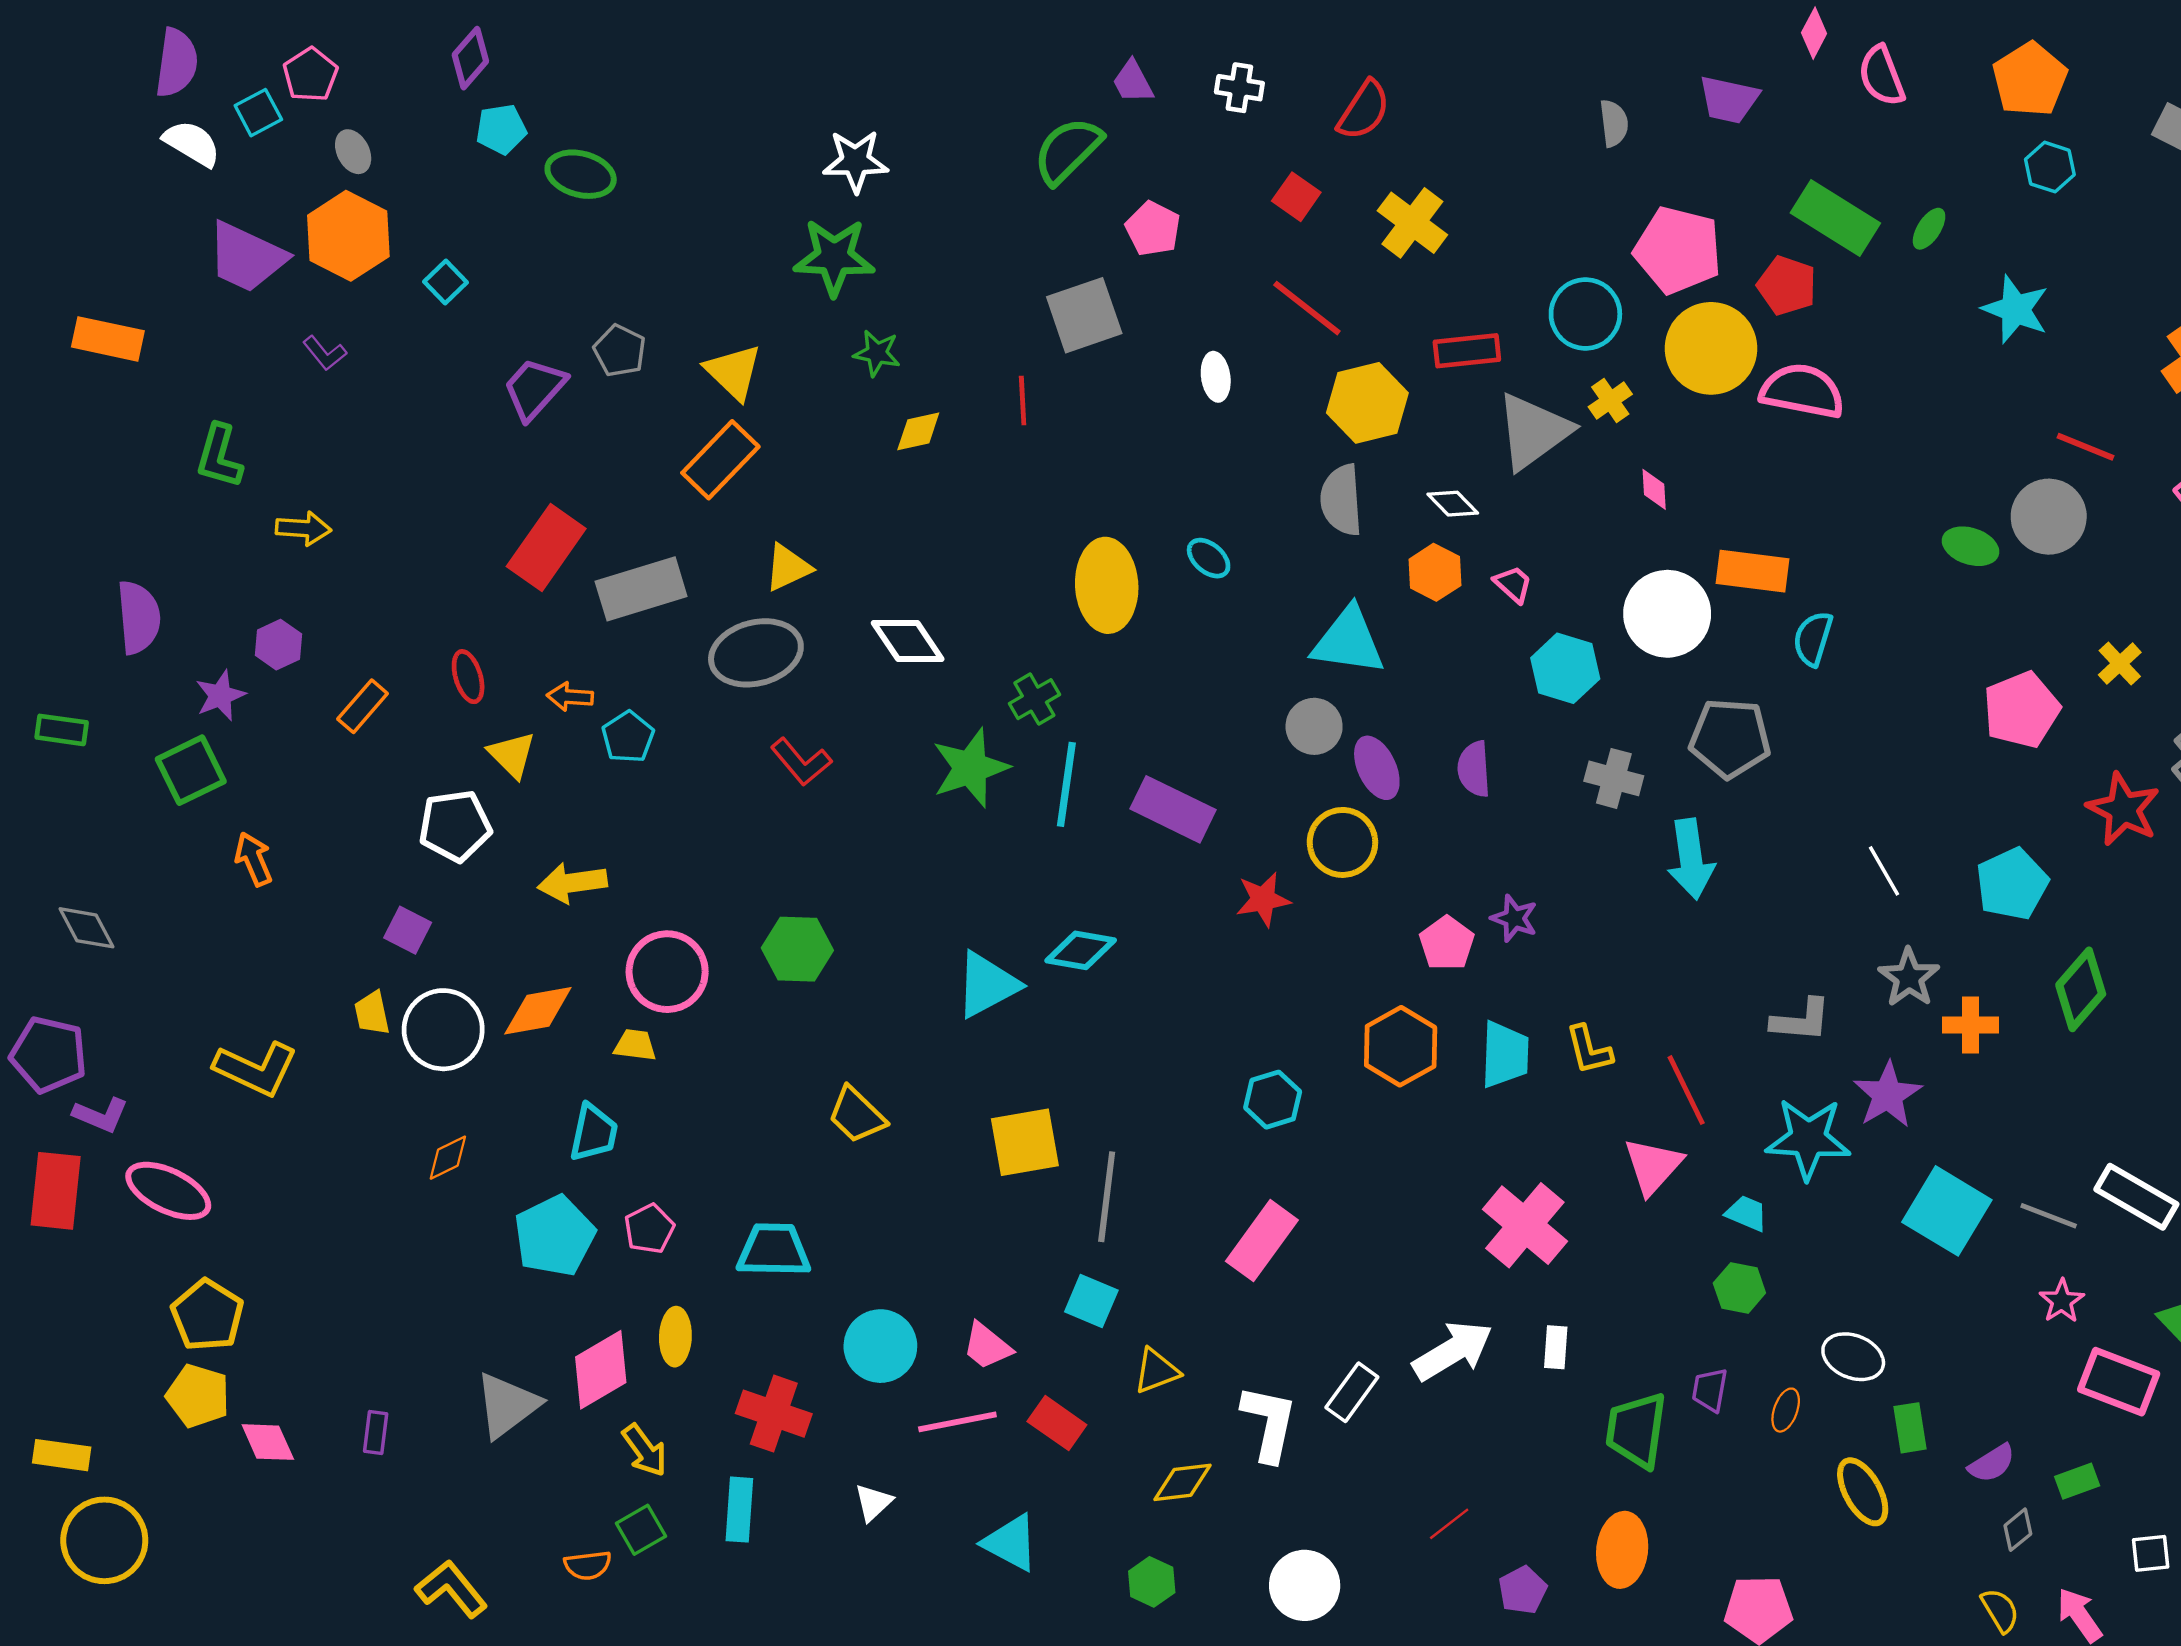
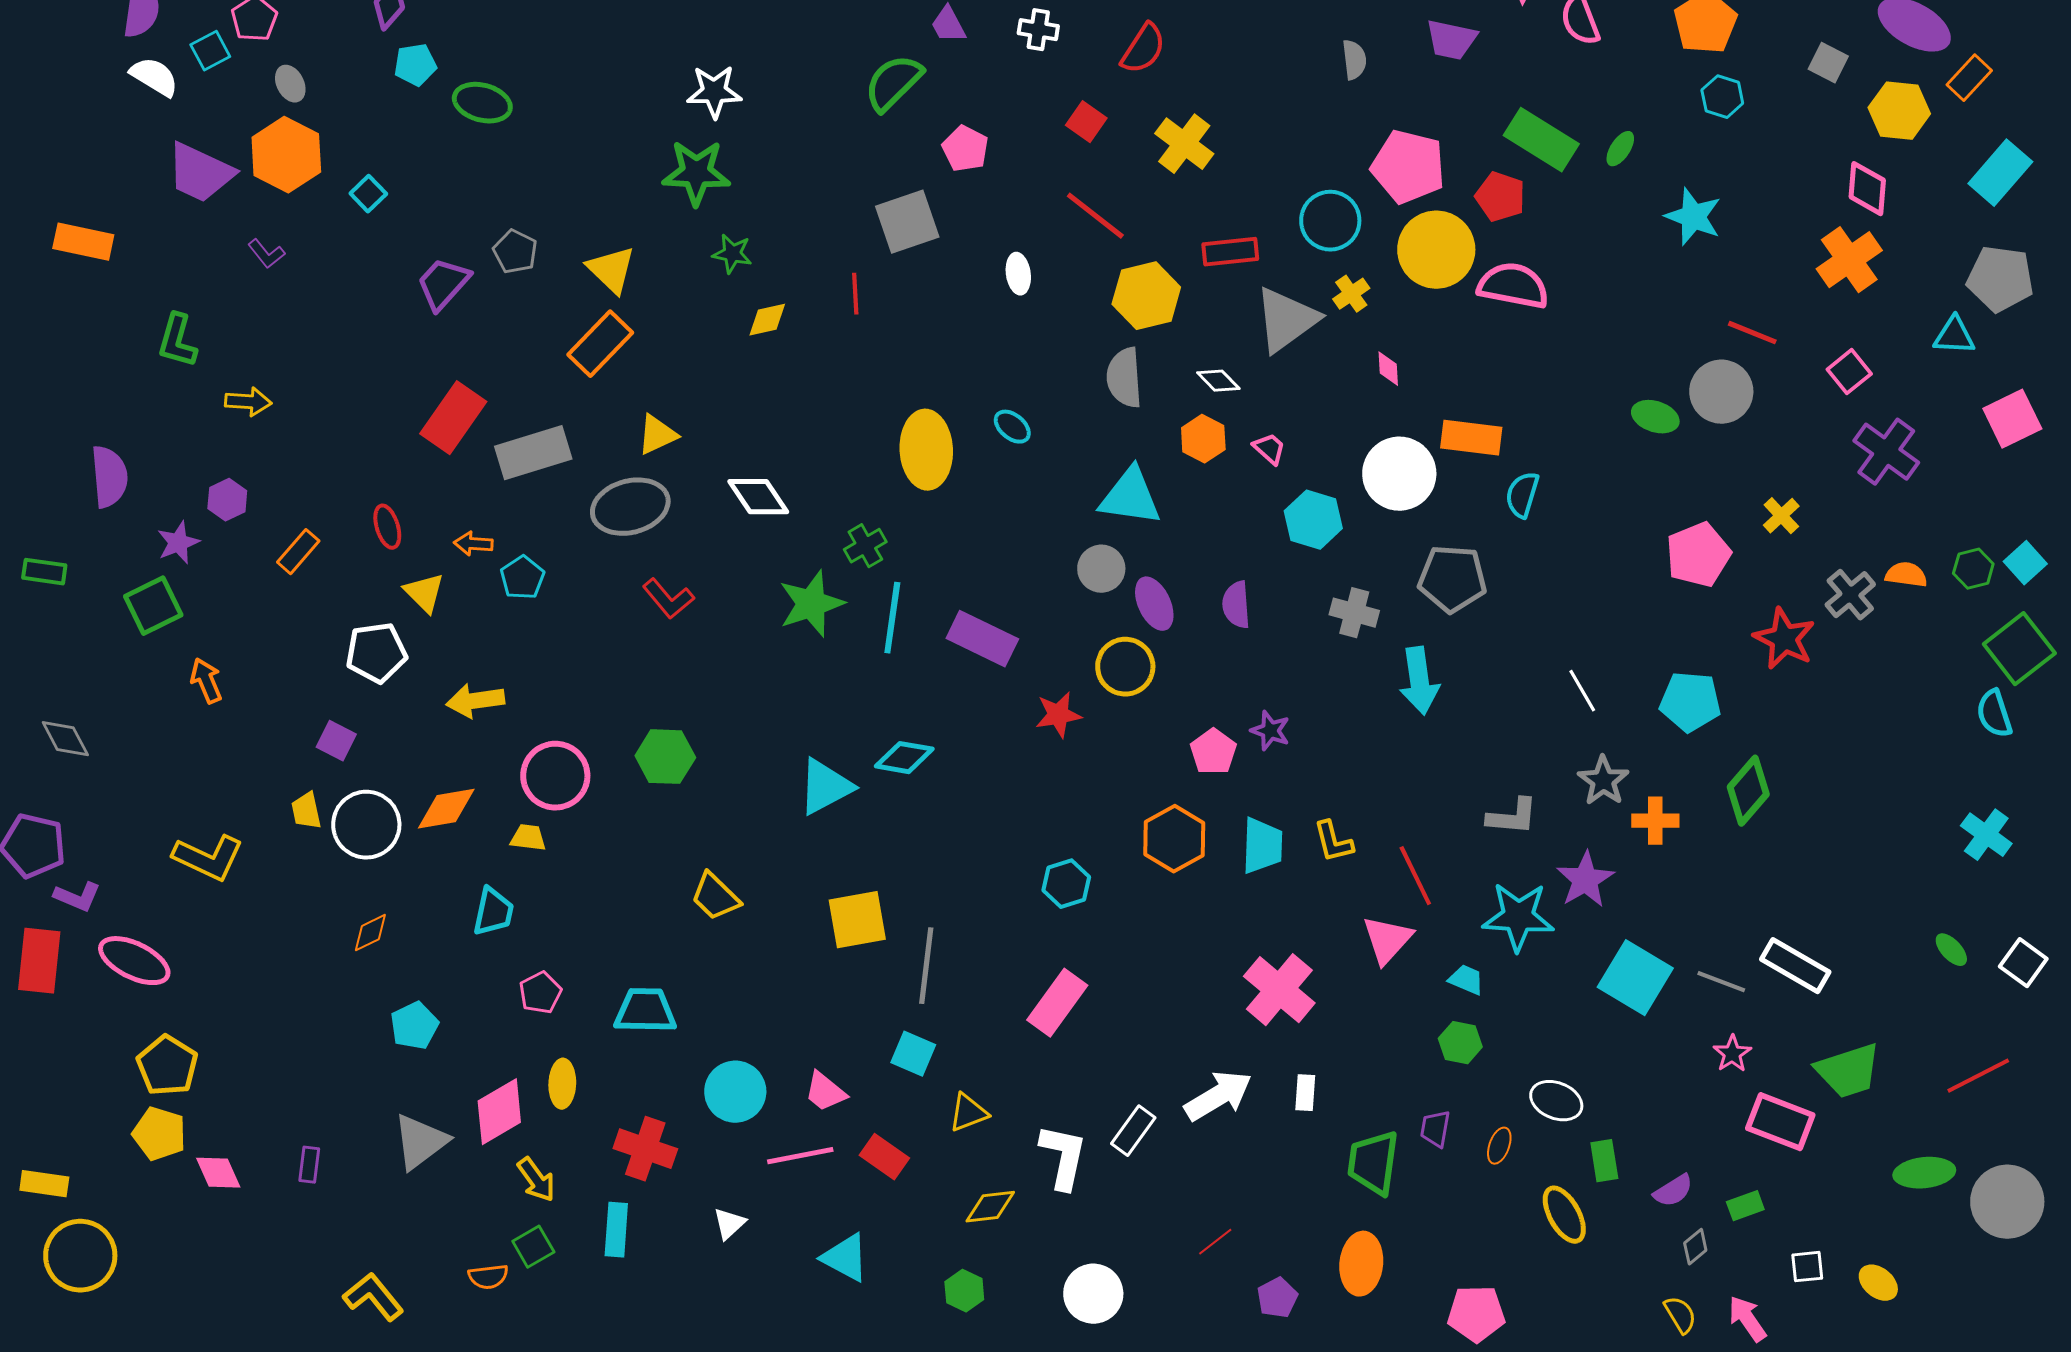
cyan pentagon: (2012, 884) -> (1690, 702), turned 30
cyan pentagon: (555, 1236) -> (414, 1026), moved, size x0.7

